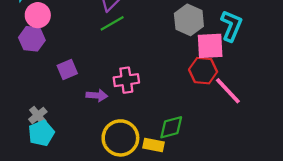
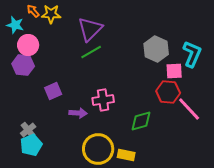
pink square: (210, 46) -> (174, 71), size x0.7
green diamond: (171, 127) -> (141, 121), moved

